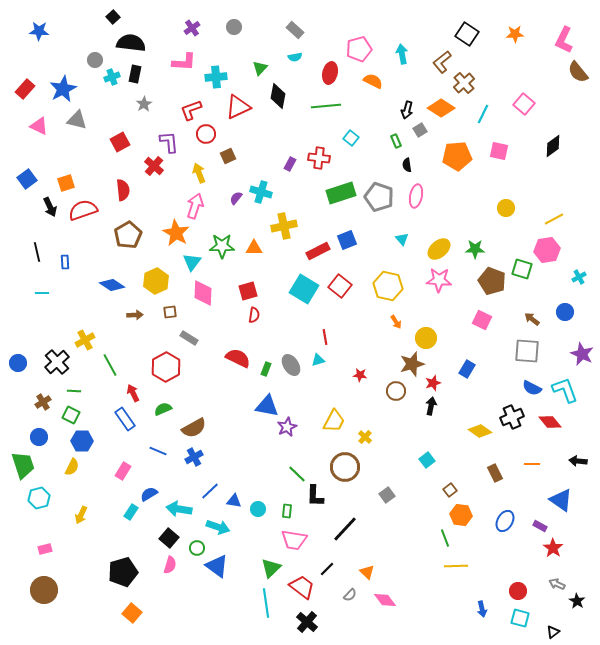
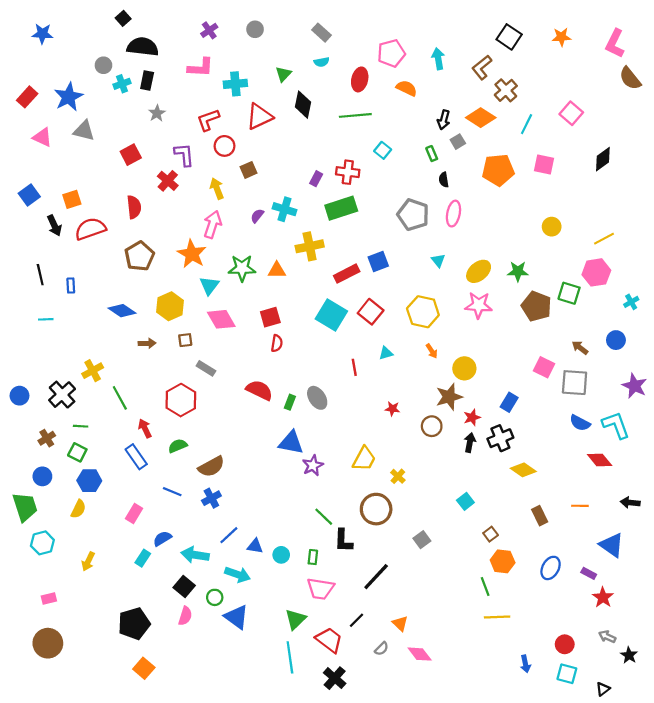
green rectangle: (341, 193) -> (341, 208), moved
pink diamond: (203, 293) -> (221, 319), turned -32
pink square: (482, 320) -> (544, 367), moved
cyan triangle: (318, 360) -> (386, 353), moved
black cross: (512, 417) -> (500, 438), moved

